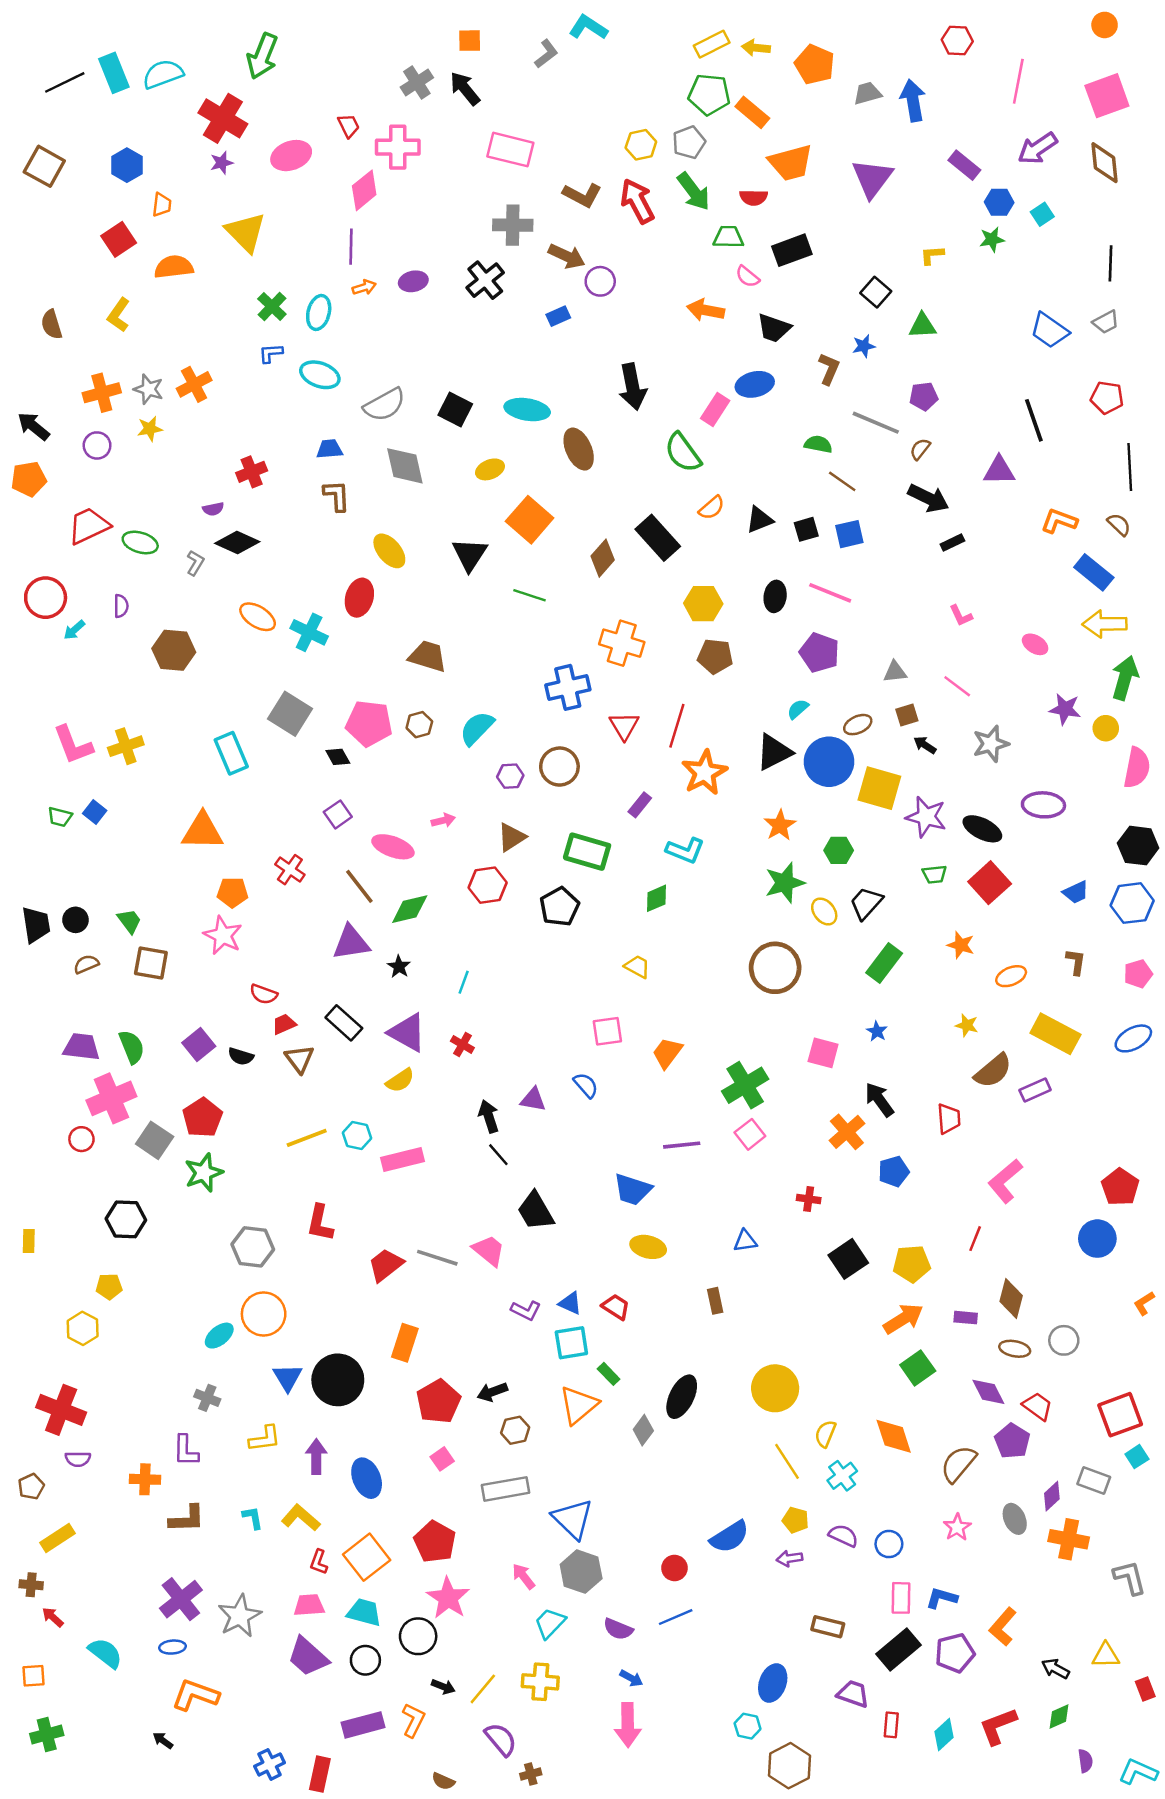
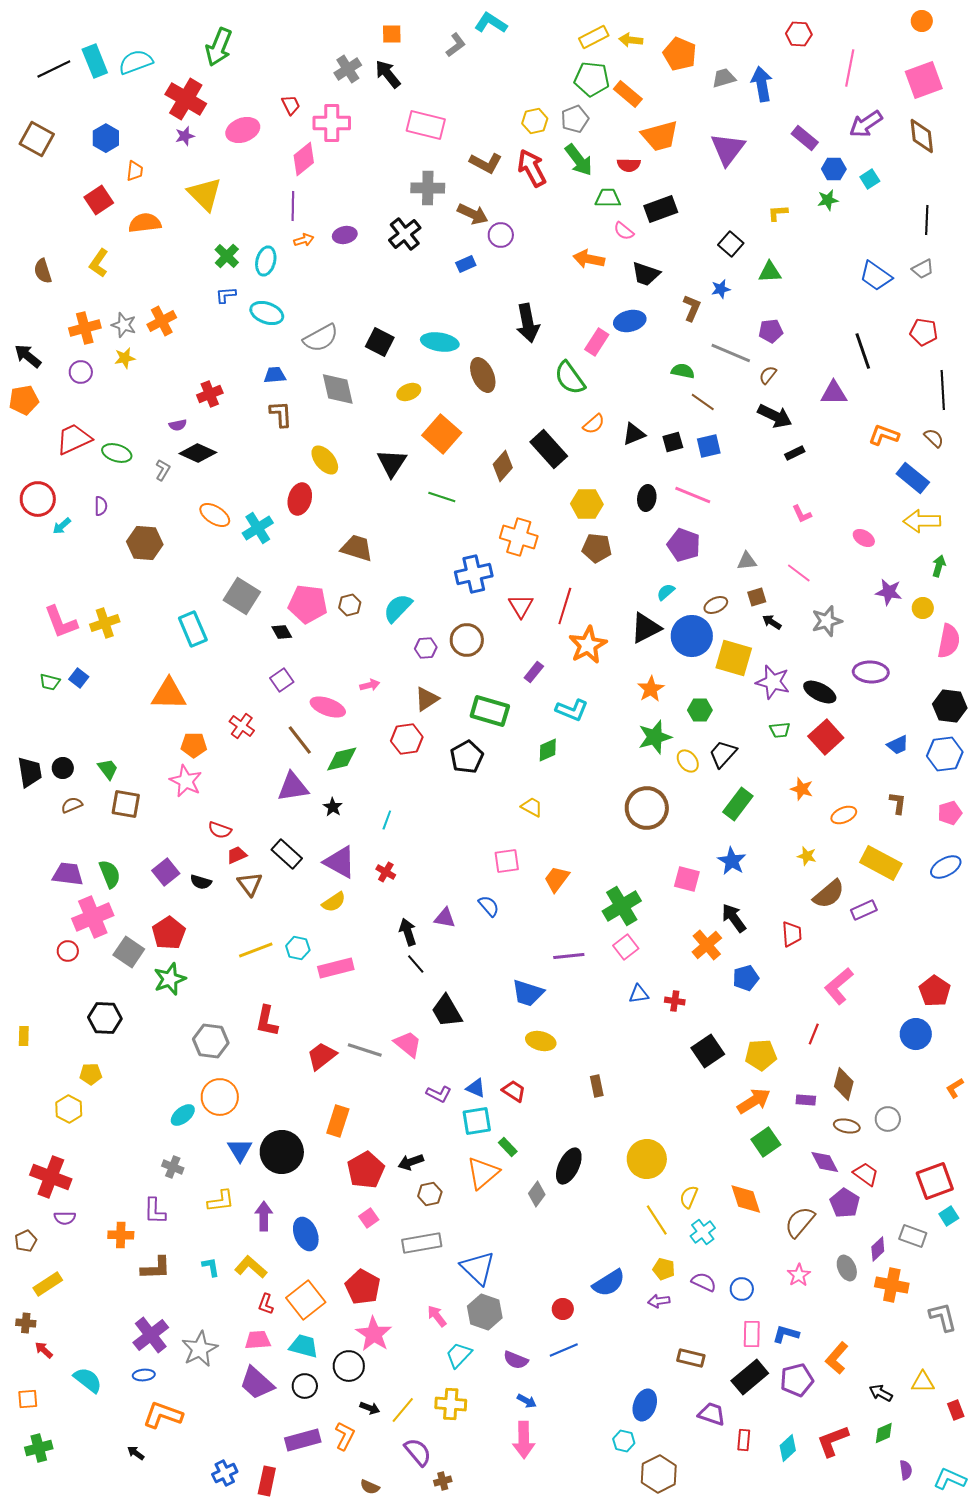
cyan cross: (309, 632) -> (258, 528), turned 32
green arrow: (1125, 678) -> (939, 566), size x0.6
blue star: (877, 1031) -> (732, 861), size x1.6
blue triangle: (745, 1241) -> (639, 994), moved

